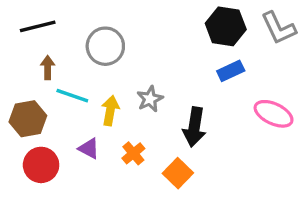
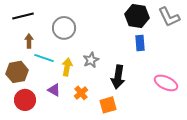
blue rectangle: (231, 71) -> (140, 43), turned -70
pink ellipse: (274, 114) -> (166, 83), moved
orange square: (178, 173) -> (108, 105), turned 30

